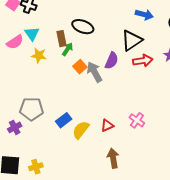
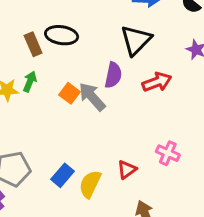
brown rectangle: (62, 39) -> (33, 44), moved
green arrow: (68, 49) -> (30, 82), moved
red arrow: (143, 61) -> (157, 82), moved

